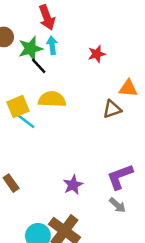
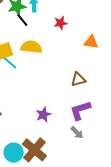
red star: (97, 54) -> (61, 23), moved
brown triangle: (112, 109) -> (78, 79), moved

